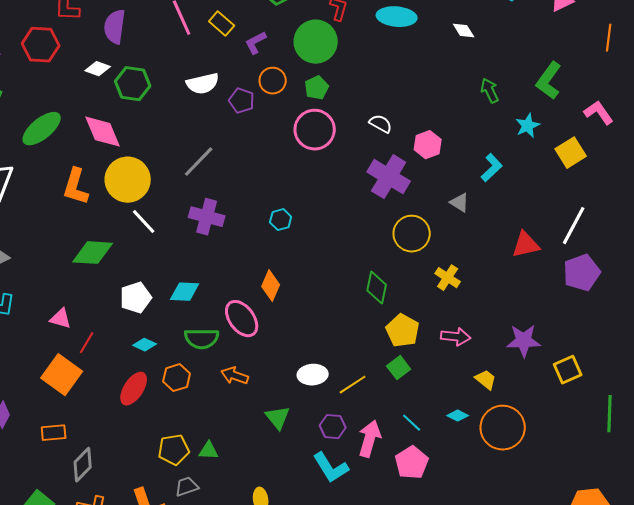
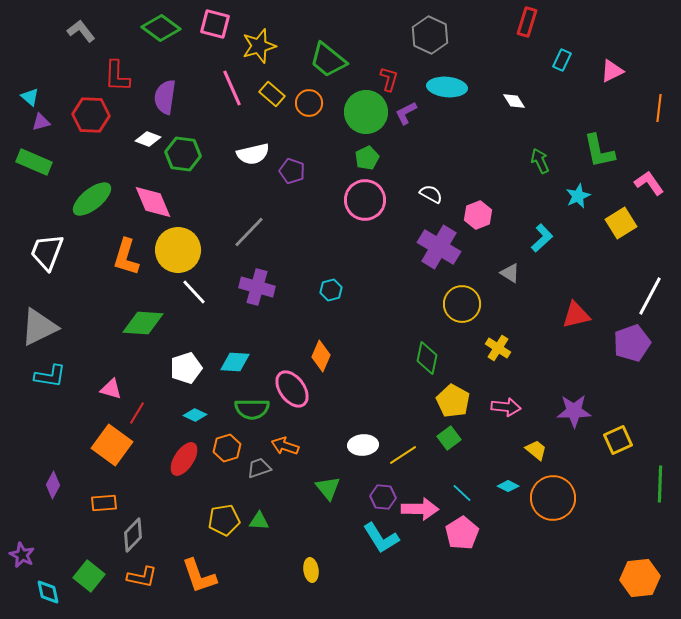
purple L-shape: (256, 43) -> (406, 113), moved
orange circle: (273, 81) -> (309, 103), moved
green L-shape: (549, 81) -> (599, 151), turned -48
white line: (574, 226) -> (650, 296), moved
pink arrow: (370, 439) -> (420, 509), turned 75
gray trapezoid: (187, 487) -> (259, 468), moved

